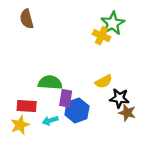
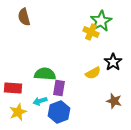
black star: (119, 98) -> (113, 62), moved, turned 30
red rectangle: (27, 106) -> (13, 88), moved
blue hexagon: (77, 110) -> (59, 112), moved
cyan arrow: (50, 121) -> (40, 101), moved

